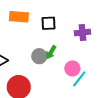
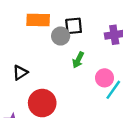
gray circle: (39, 56) -> (61, 36), moved

